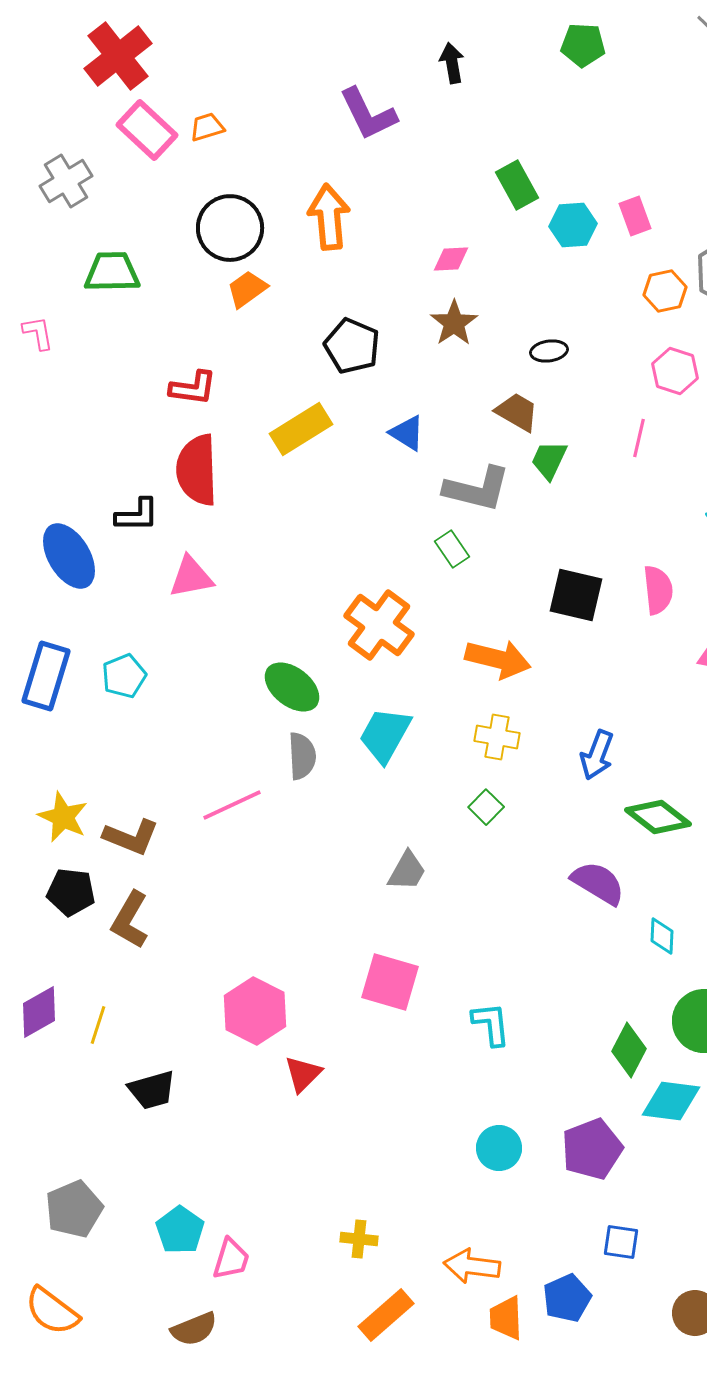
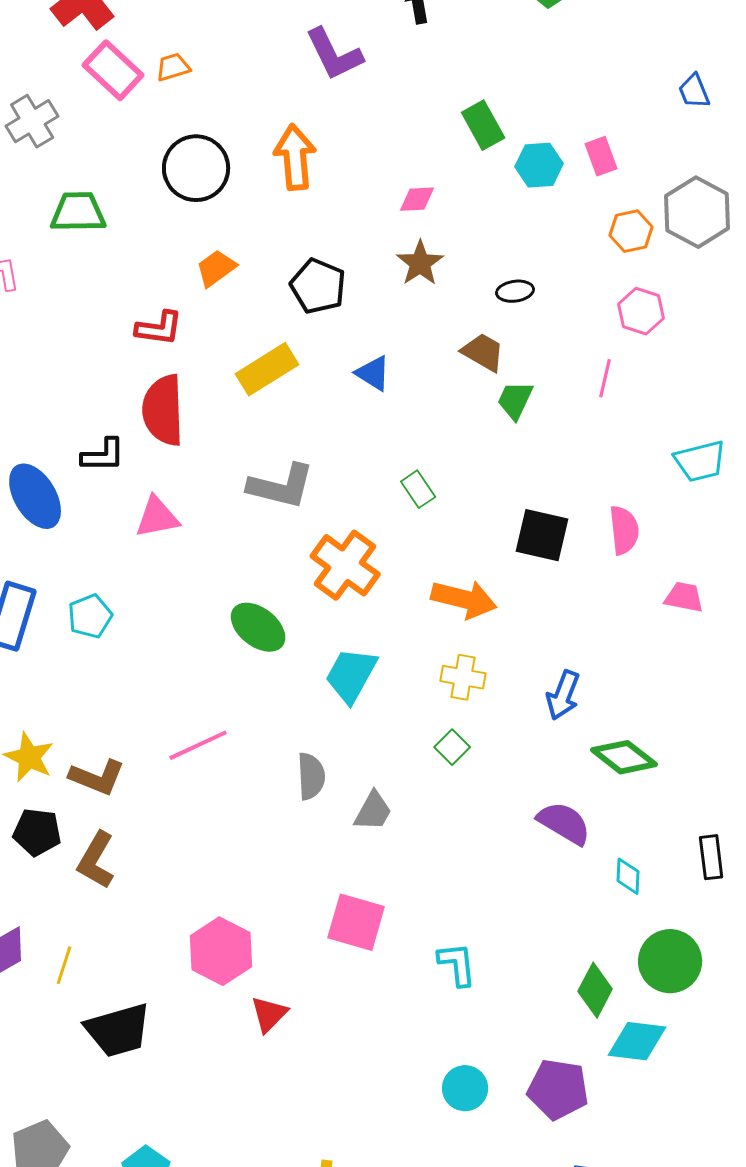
orange trapezoid: (247, 289) -> (216, 268), moved
gray L-shape: (477, 489) -> (281, 486), moved
gray semicircle: (302, 756) -> (311, 776), moved
black trapezoid: (152, 1090) -> (118, 1030), size x1.4
purple pentagon: (592, 1149) -> (558, 1089), turned 30

